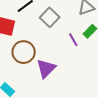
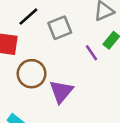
gray square: (50, 17) -> (60, 28), turned 30

